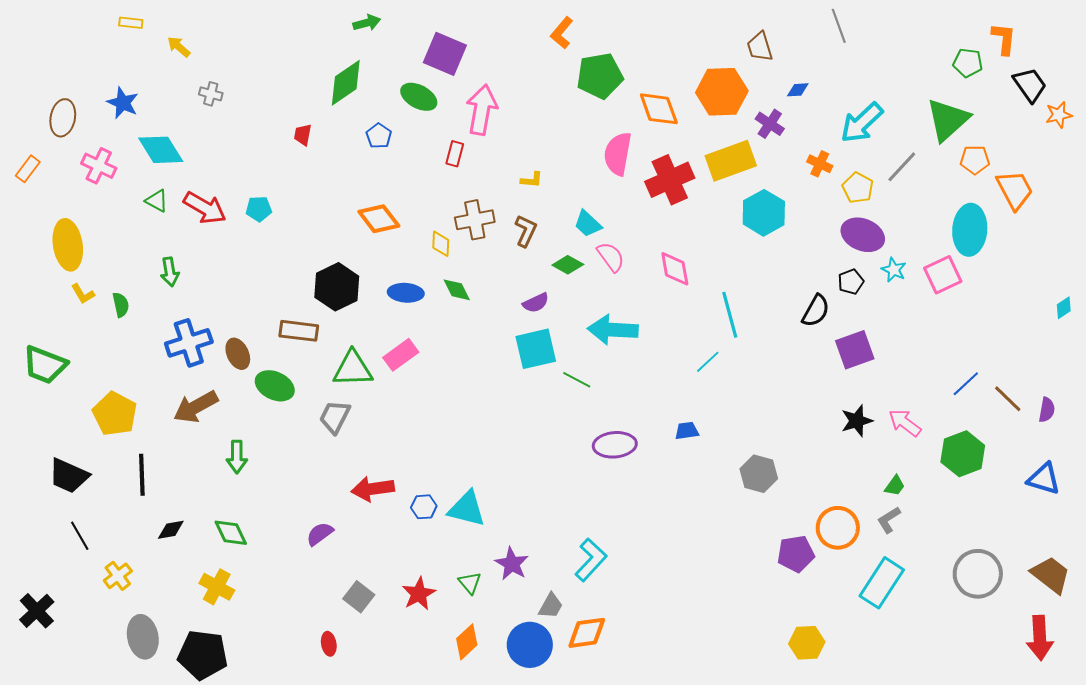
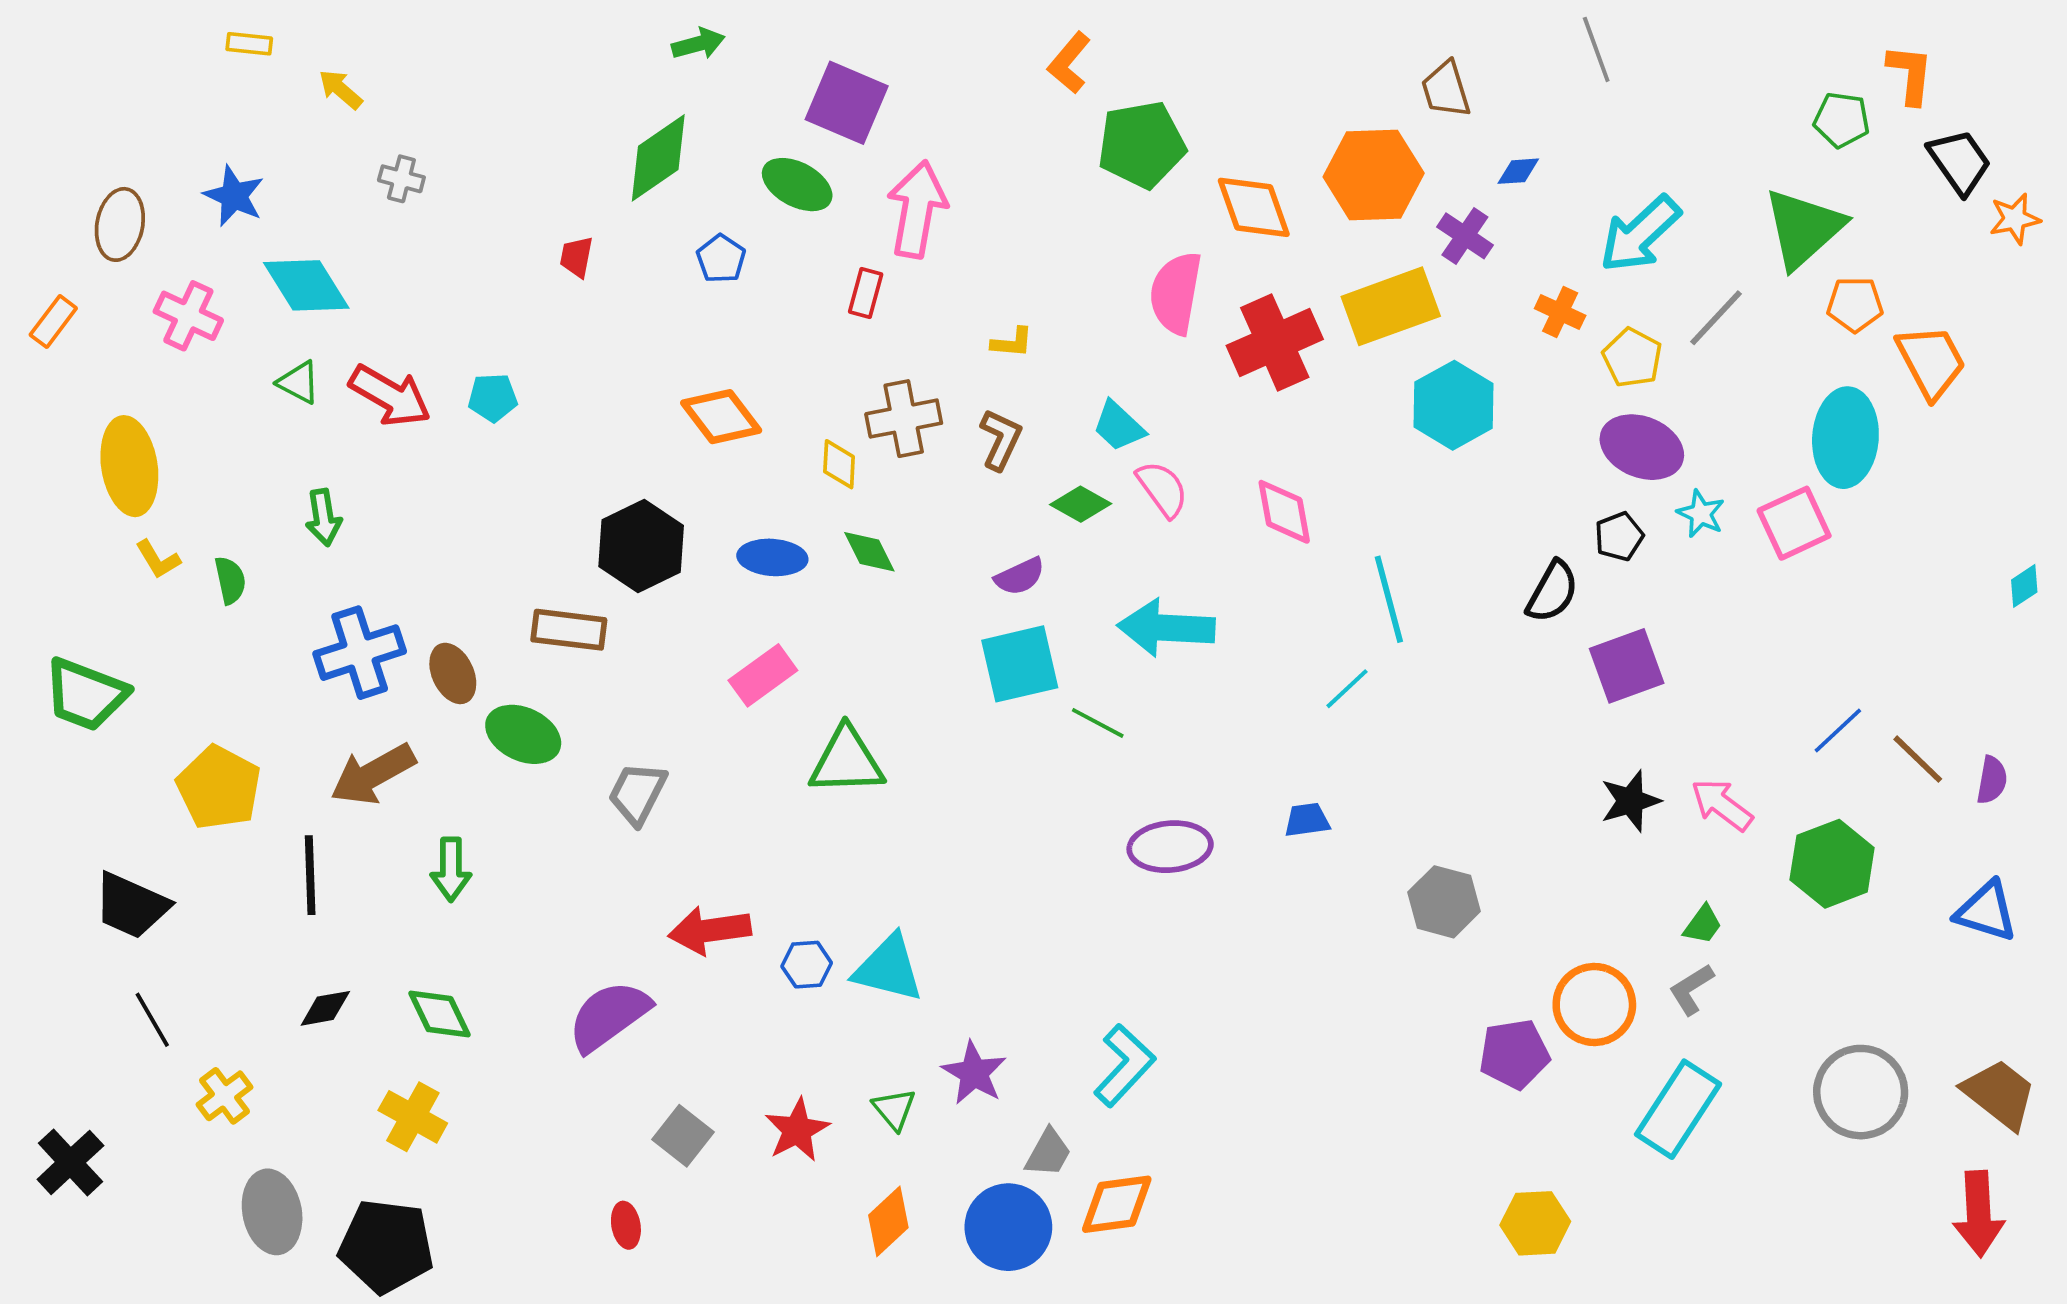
green triangle: (353, 369) -> (847, 761), moved
black line: (142, 475) -> (310, 875), moved
purple semicircle: (320, 534) -> (609, 1016), size x1.6

